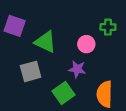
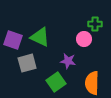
purple square: (15, 26) -> (13, 40), moved
pink circle: (86, 44) -> (84, 39), moved

